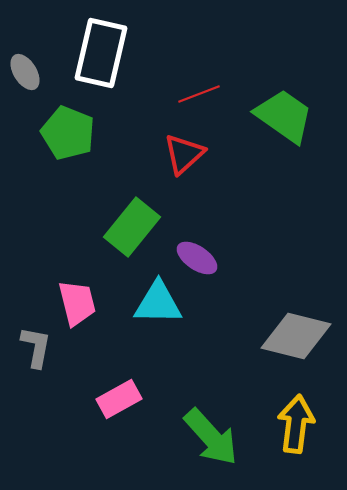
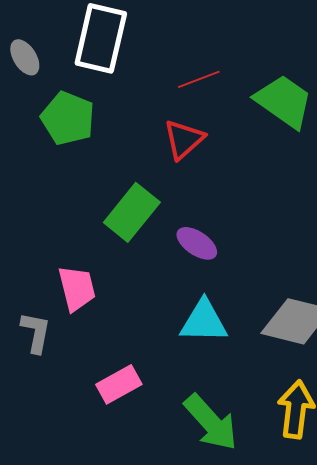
cyan triangle: (158, 303) -> (204, 321), moved

